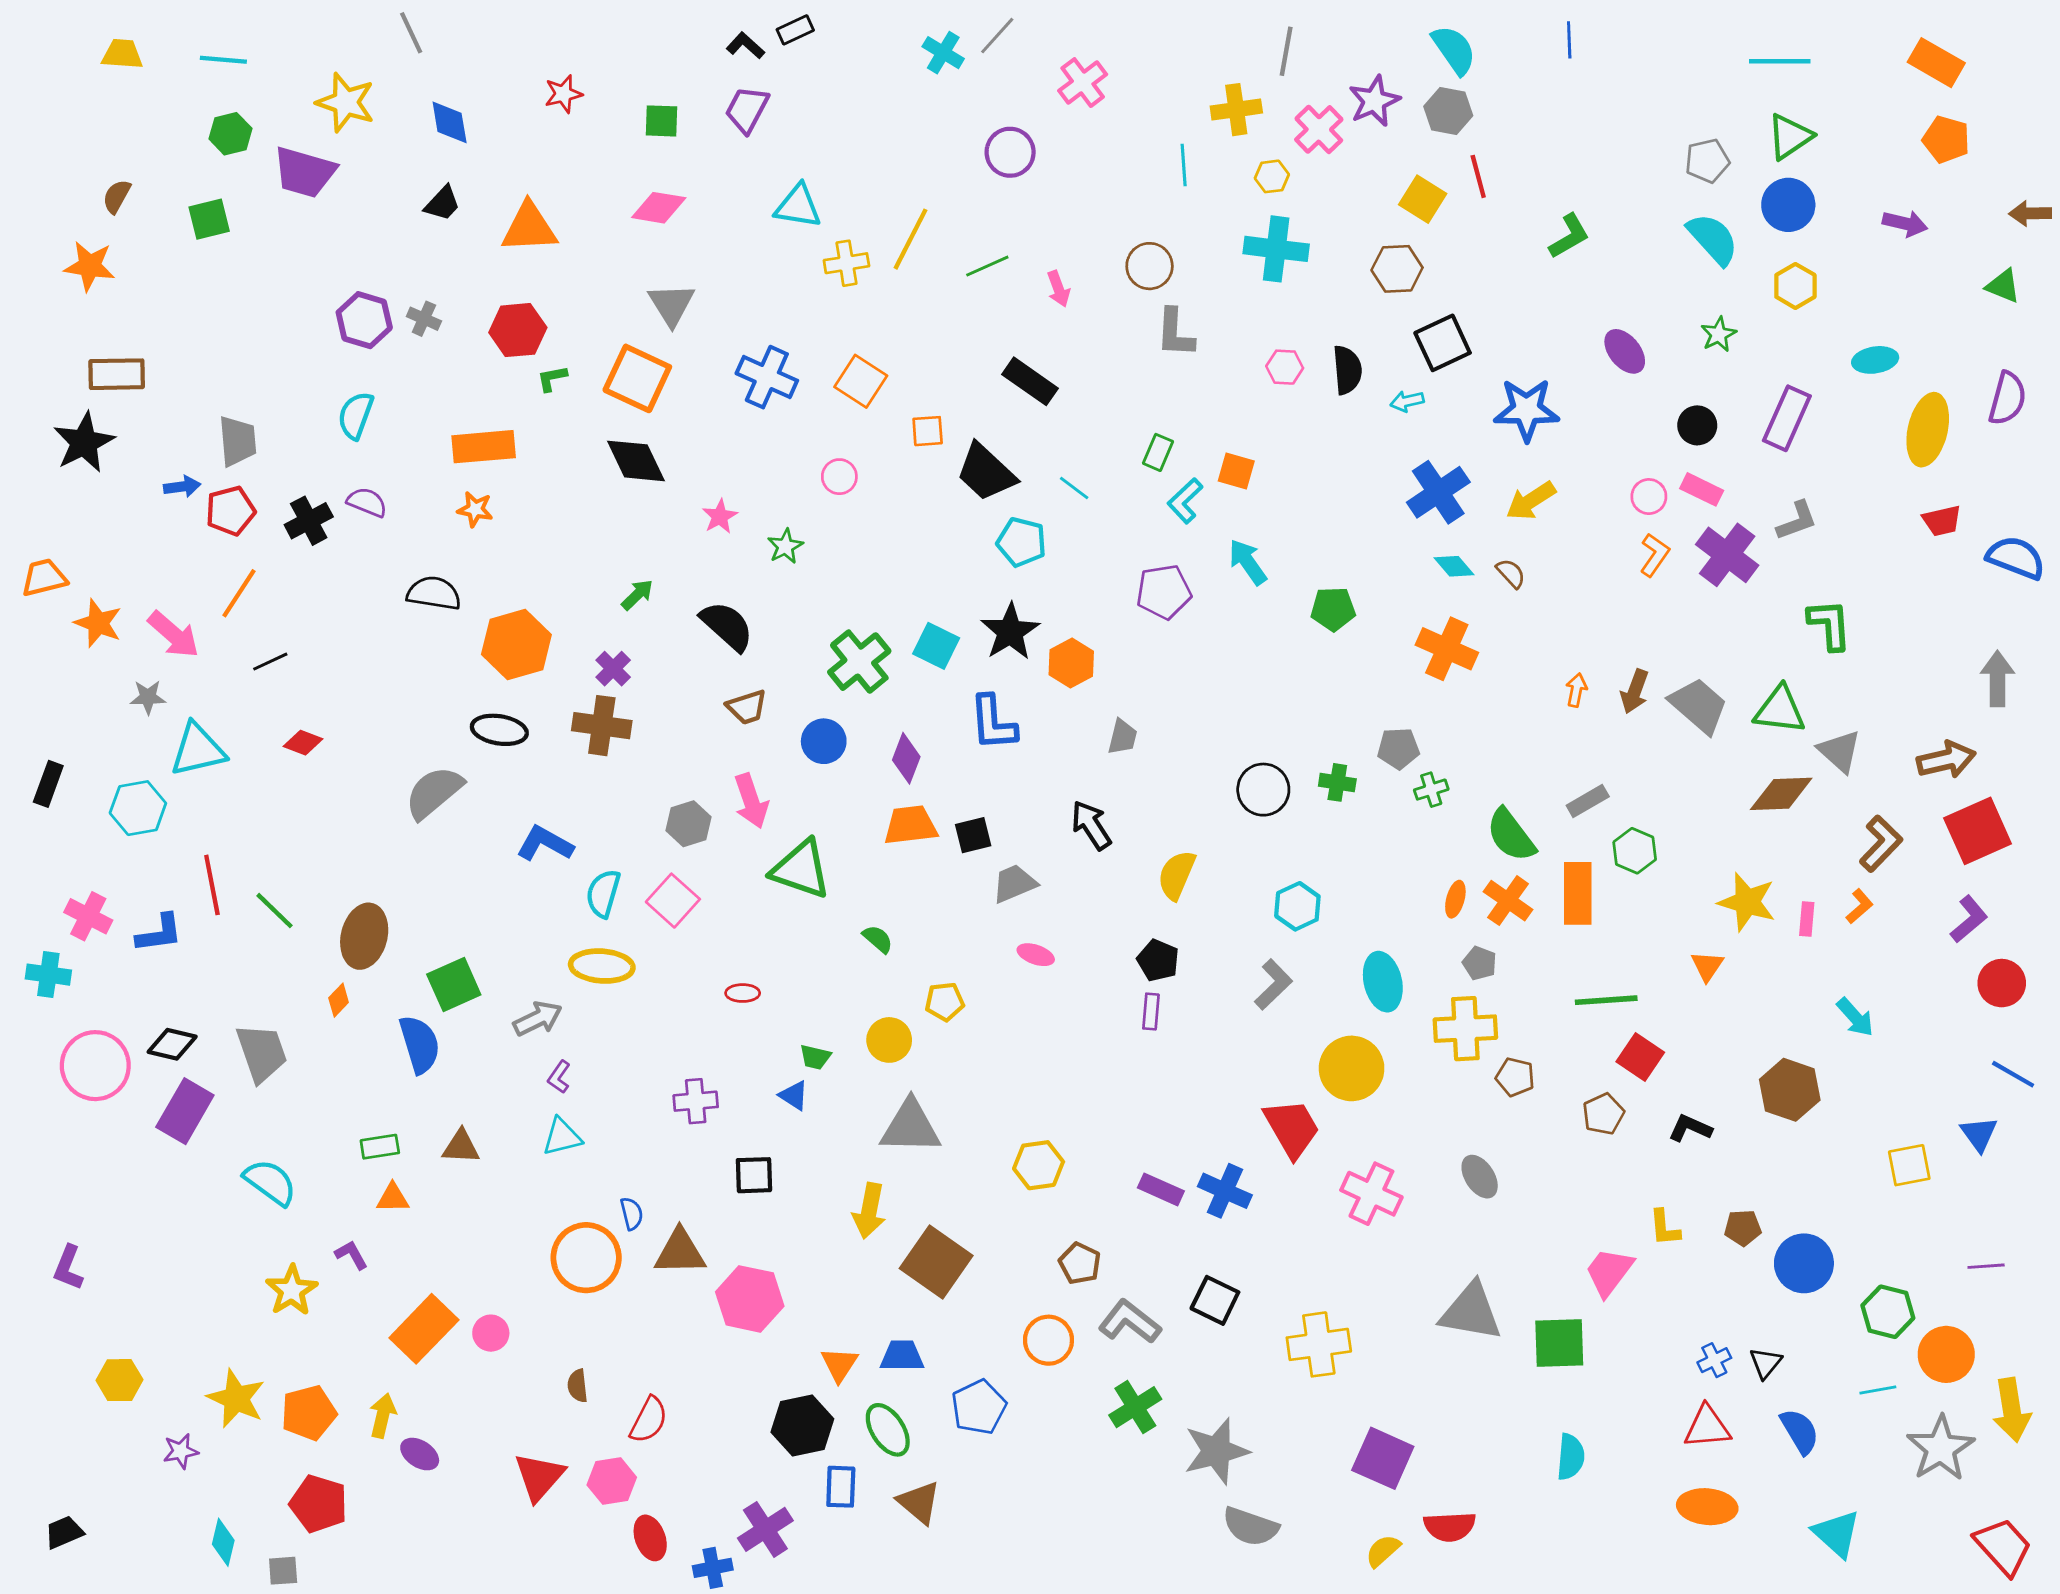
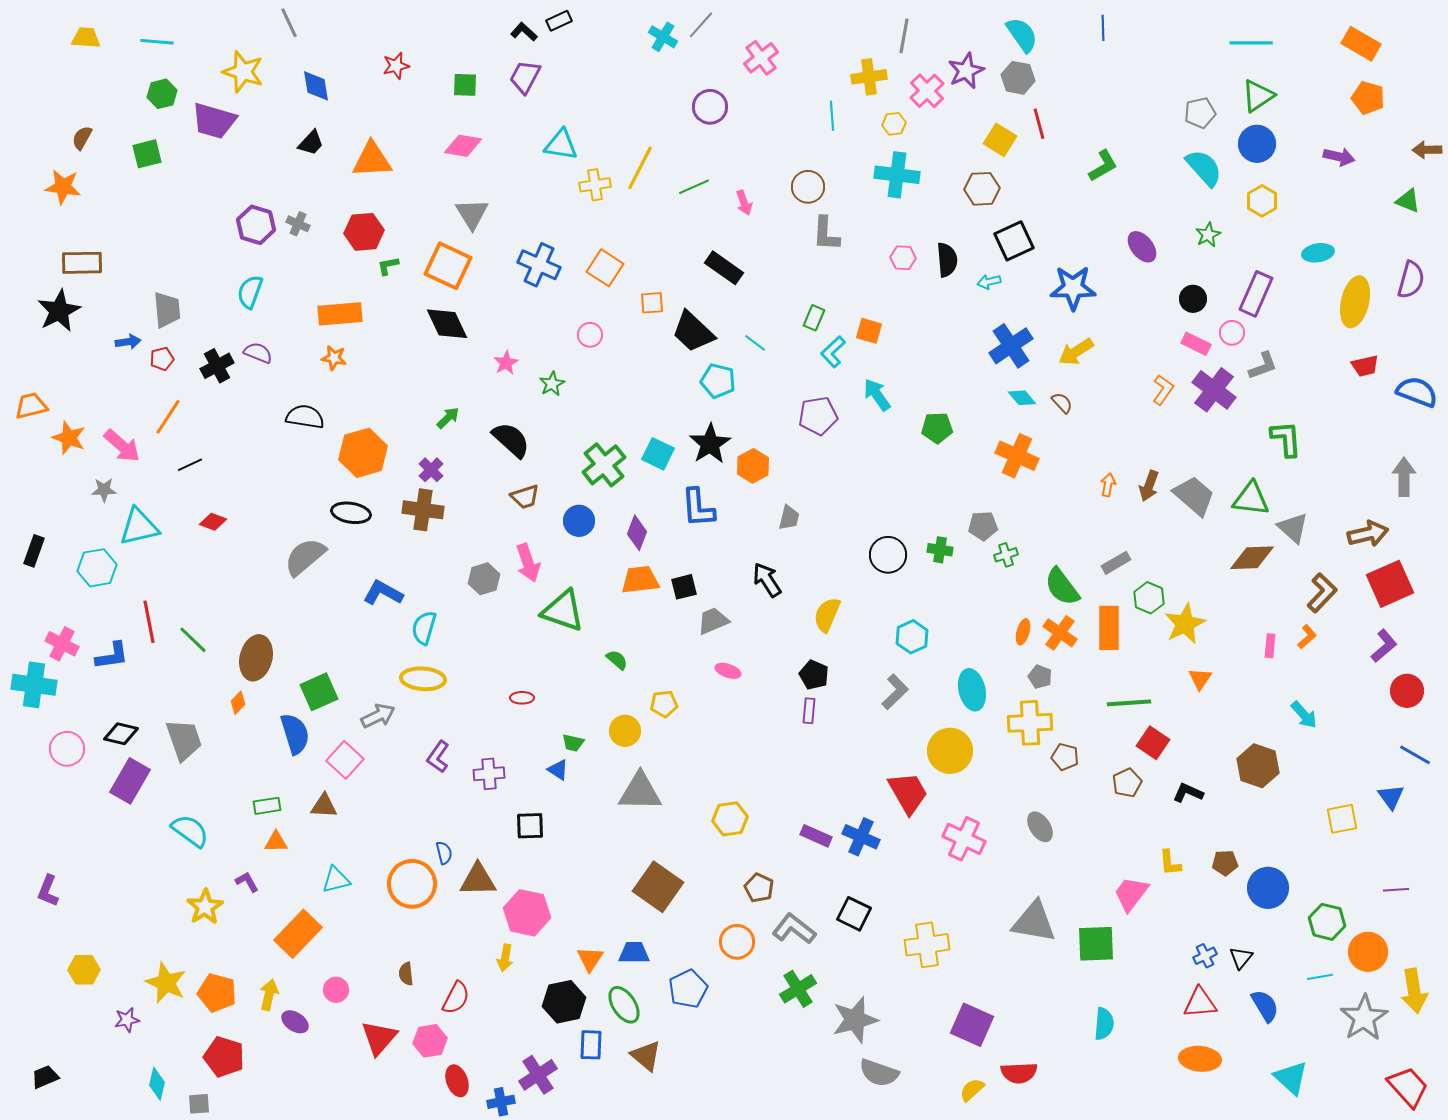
pink circle: (1649, 497) -> (1232, 333), moved
red pentagon: (230, 511) -> (162, 359), size x0.7
pink square: (673, 901) -> (345, 760), moved
yellow star: (1747, 902) -> (1185, 624), moved, turned 30
cyan cross: (48, 975) -> (34, 685), size x1.4
pink circle: (95, 1066) -> (67, 749), size x0.7
purple L-shape: (559, 1077) -> (438, 757), moved, size x1.4
cyan triangle: (562, 1137) -> (336, 880), moved
yellow arrow: (869, 1211) -> (505, 958), moved, size x0.7
pink circle: (491, 1333) -> (336, 990), moved
orange pentagon: (309, 1413) -> (217, 993), turned 30

